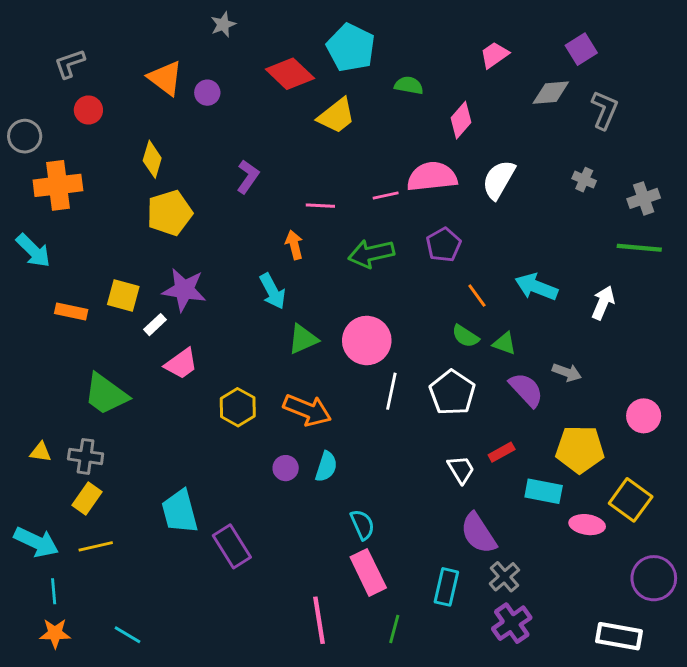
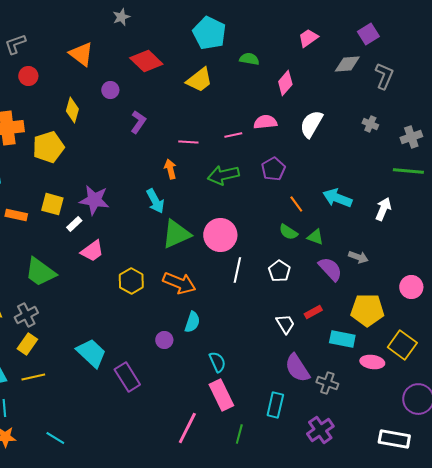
red diamond: (290, 74) -> (146, 61), moved
purple circle: (207, 93) -> (110, 90), moved
pink semicircle: (432, 177) -> (265, 122), size x0.7
yellow pentagon: (170, 213) -> (48, 147), moved
green triangle: (303, 339) -> (176, 234), size x1.4
white pentagon: (452, 393) -> (279, 271), size x0.7
gray cross: (86, 456) -> (26, 315), turned -35
purple circle: (286, 468) -> (164, 340), moved
cyan trapezoid: (180, 512) -> (91, 353), turned 148
gray cross: (504, 577) -> (327, 383), moved, turned -30
pink line: (319, 620) -> (187, 428), turned 36

